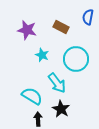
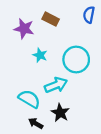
brown rectangle: (61, 27) -> (51, 19), moved
cyan arrow: (57, 83) -> (56, 85), turned -75
black arrow: (38, 119) -> (36, 123), turned -56

